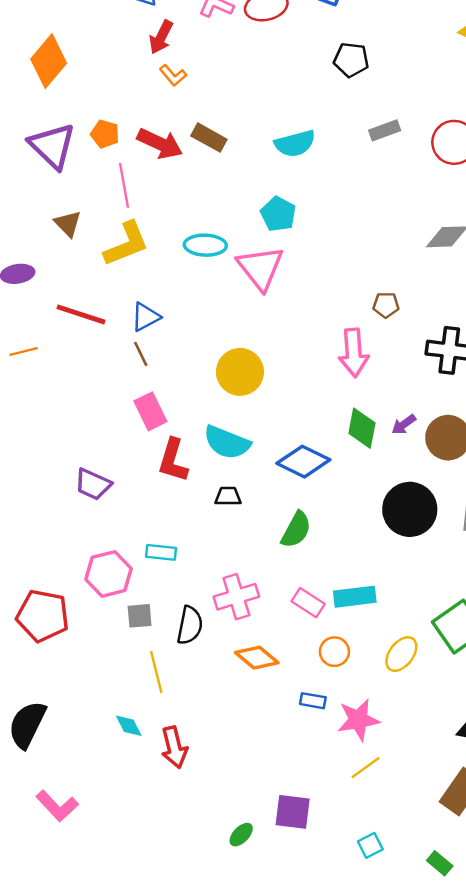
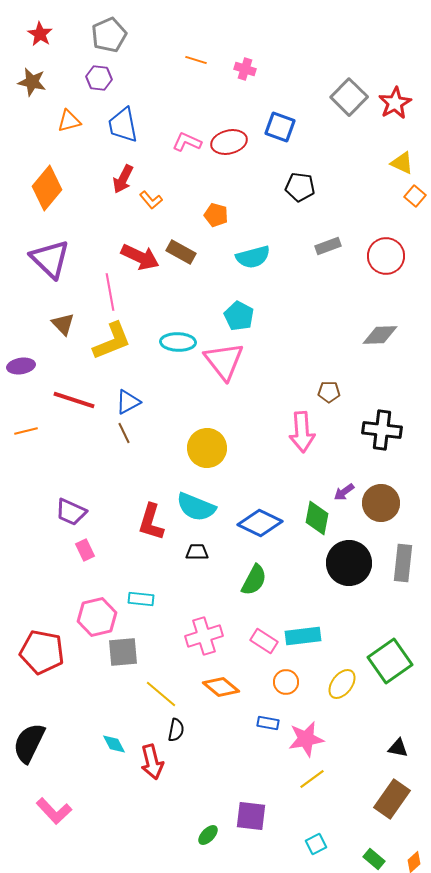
red arrow: (161, 37) -> (123, 179), moved
orange pentagon: (105, 134) -> (216, 215), moved
pink rectangle: (150, 411) -> (85, 550), moved, size x0.7
green diamond: (362, 428) -> (317, 518), moved
purple trapezoid: (93, 484) -> (71, 512), moved
gray square: (140, 616) -> (123, 652), size x1.4
black semicircle: (190, 625) -> (176, 730), moved, size x0.7
yellow line: (156, 672) -> (161, 694), moved, turned -36

